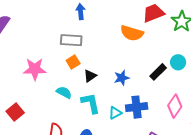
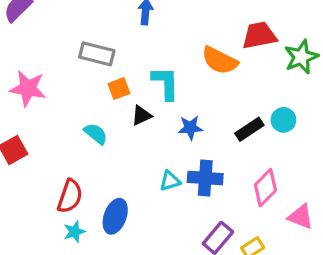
gray rectangle: (71, 40) -> (97, 54), moved
pink star: (35, 69) -> (28, 88), moved
cyan L-shape: (91, 103) -> (166, 83), moved

